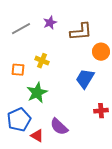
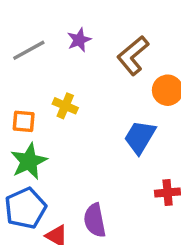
brown L-shape: (81, 32) -> (133, 56), turned 145
green star: (37, 93) -> (29, 161), moved
purple semicircle: (59, 127) -> (95, 220), turned 36

